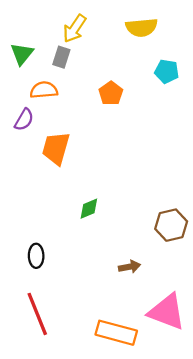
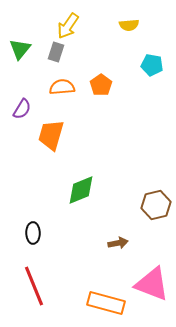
yellow semicircle: (142, 27) -> (129, 25), size x0.7
orange semicircle: (44, 90) -> (62, 87), moved
green diamond: (89, 209) -> (81, 190), size x1.5

